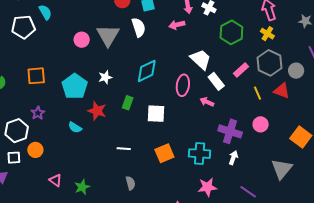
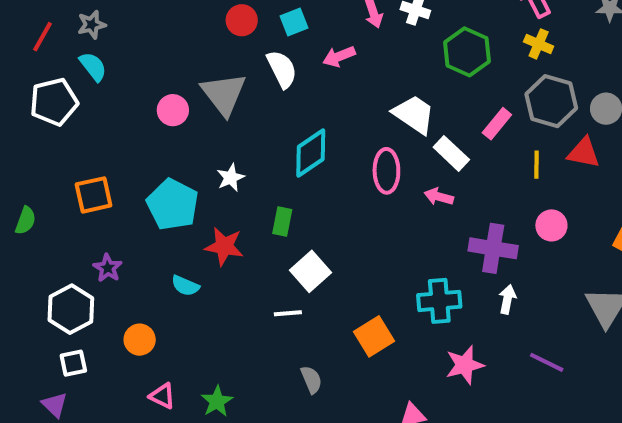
pink arrow: (177, 25) -> (339, 56), moved
yellow line: (258, 93) -> (536, 165), turned 32
white square: (156, 114) -> (311, 271), moved, turned -36
orange circle: (35, 150) -> (140, 340), moved
orange square: (164, 153) -> (374, 336), moved

